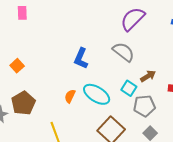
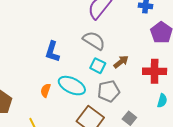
cyan square: (129, 88) -> (98, 66), moved
gray pentagon: (144, 106) -> (109, 91), moved

